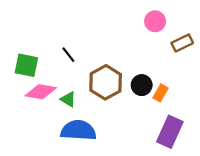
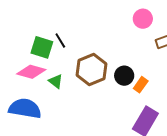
green square: (26, 65) -> (42, 47), moved
blue semicircle: (78, 130) -> (25, 108), moved

